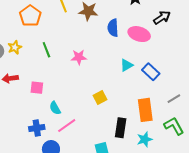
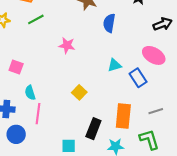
pink ellipse: (139, 34) -> (154, 55), moved
green line: (46, 50) -> (36, 19), moved, turned 70
yellow square: (100, 97) -> (79, 92), turned -32
pink line: (67, 126) -> (38, 114), turned -60

